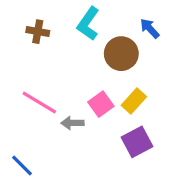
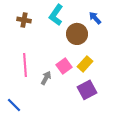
pink line: (39, 102) -> (25, 65), turned 55
gray arrow: (72, 123) -> (46, 78), turned 120

